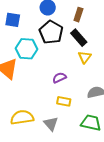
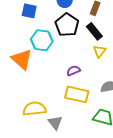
yellow rectangle: (64, 101) -> (77, 94), size x1.6
gray triangle: (51, 124) -> (55, 123), moved

